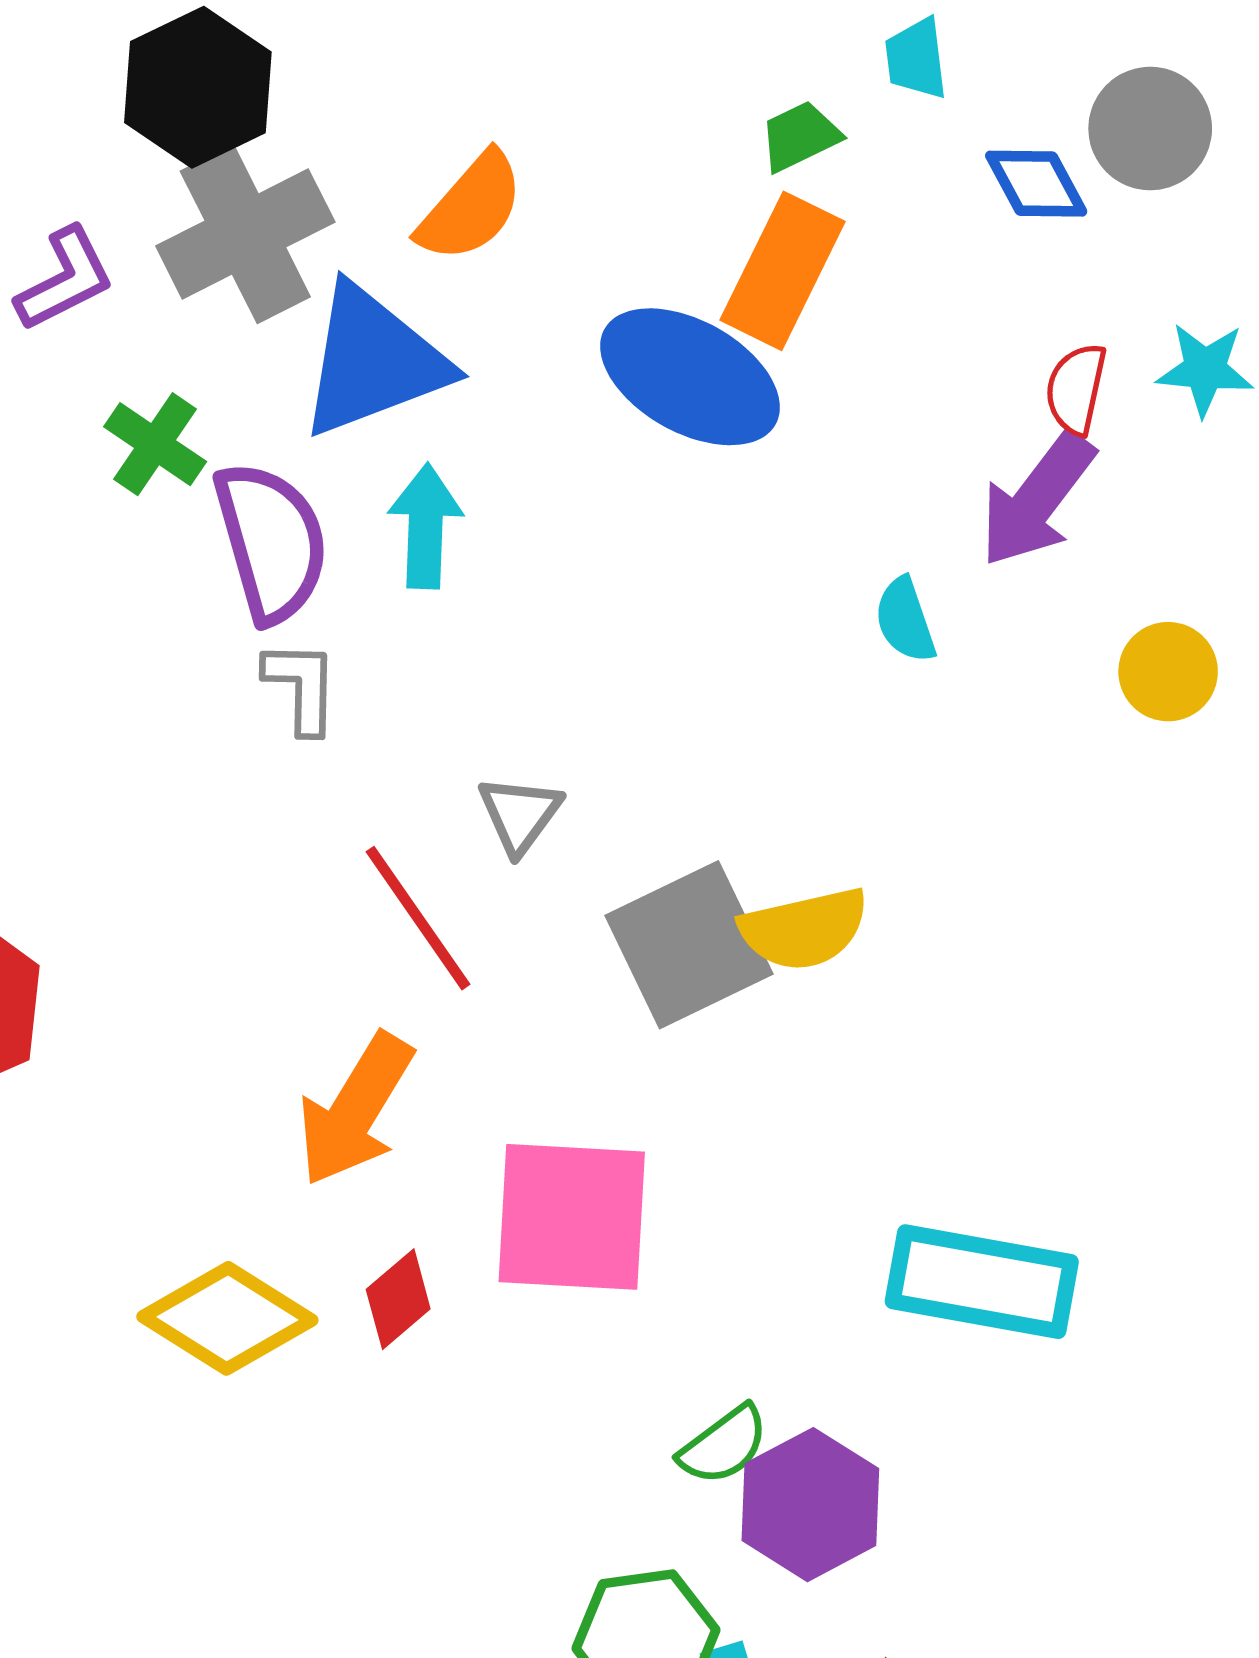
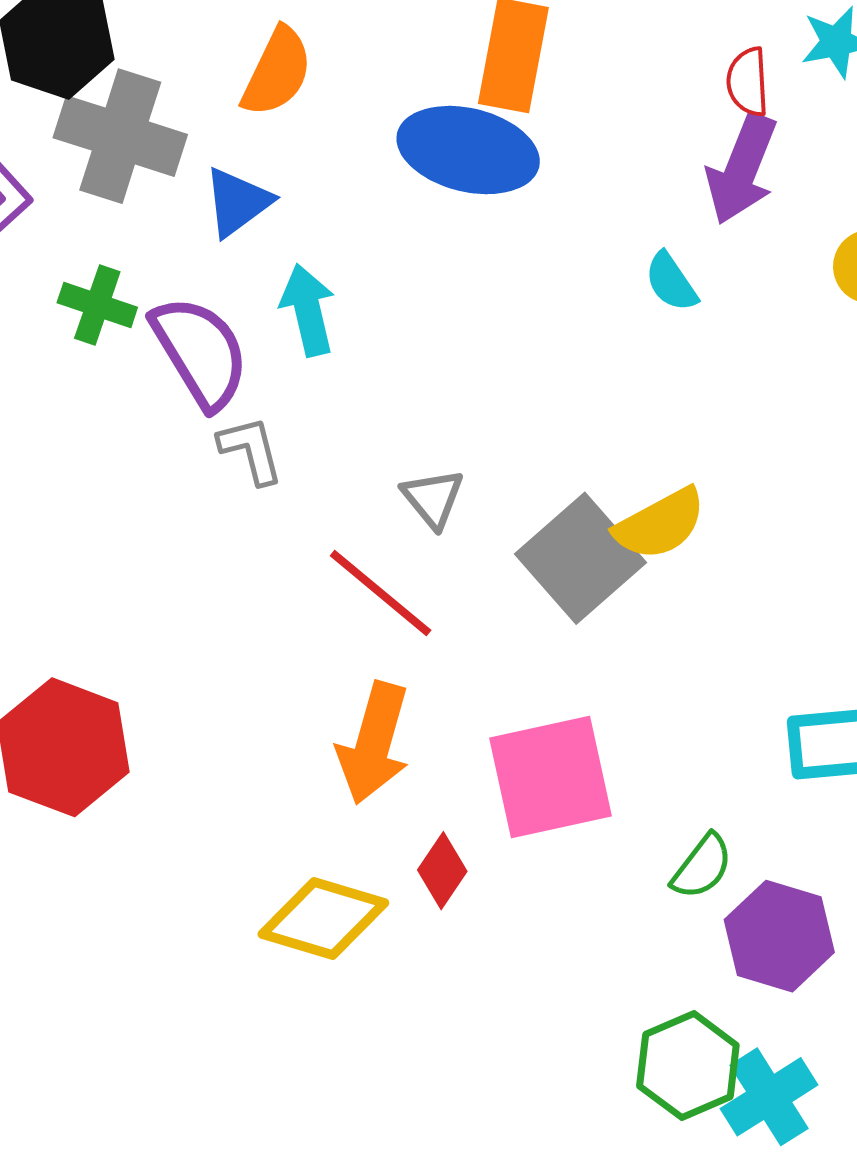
gray cross: (245, 234) -> (120, 136), turned -30
blue triangle: (373, 361) -> (237, 202), size x0.6
green semicircle: (724, 1445) -> (702, 867), moved

